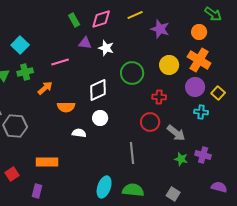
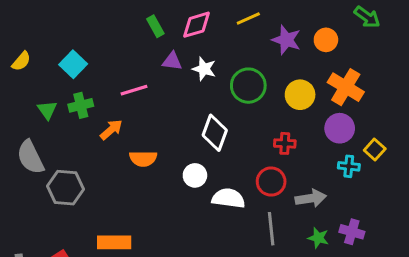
orange circle: (199, 32) -> (326, 40), moved
green circle: (132, 73) -> (248, 86), moved
white diamond: (98, 90) -> (215, 133), moved, turned -45
yellow square: (218, 93) -> (375, 150), moved
white semicircle: (79, 133) -> (228, 198), moved, size x1.5
gray arrow: (176, 133) -> (311, 198), turned -48
gray line: (132, 153) -> (271, 229), moved

